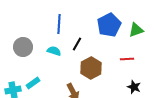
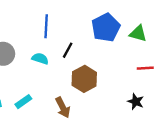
green triangle: (136, 30) -> (138, 33), turned 35
red line: (127, 59) -> (145, 68), moved
cyan rectangle: (33, 83) -> (23, 102), moved

